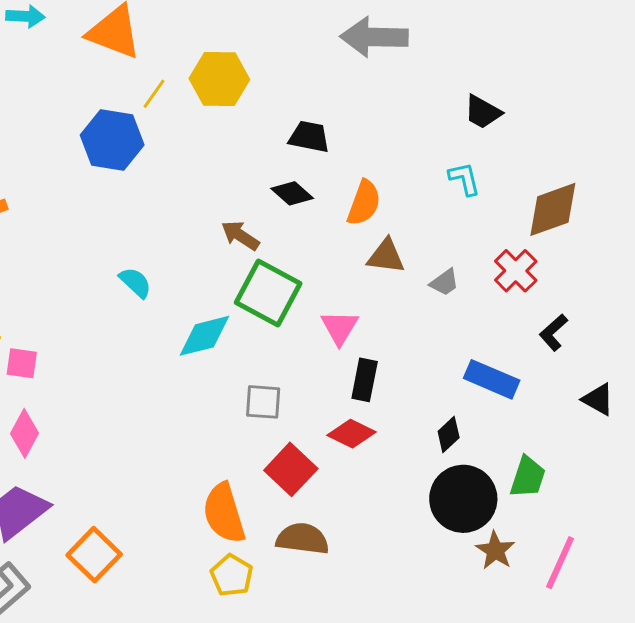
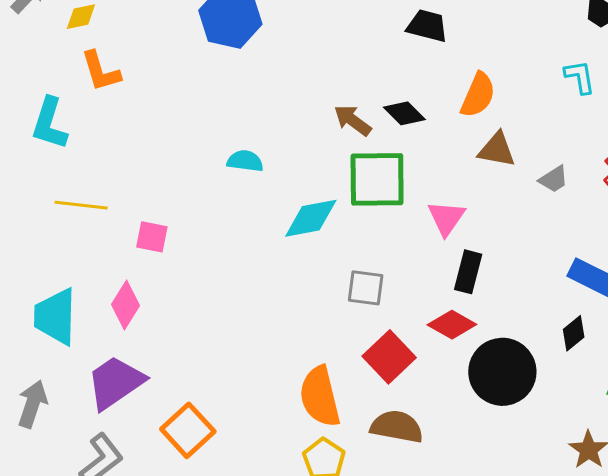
black diamond: (292, 193) -> (404, 113), moved
cyan semicircle: (135, 282) -> (245, 161), turned -39
green square: (268, 293) -> (377, 179), turned -32
pink square: (22, 363) -> (152, 237), moved
black diamond: (449, 434) -> (574, 333), moved
black circle: (463, 499) -> (502, 372), moved

